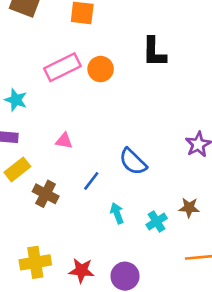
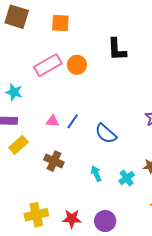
blue line: (91, 181) -> (73, 121), moved
brown cross: (46, 194) -> (54, 161), moved

